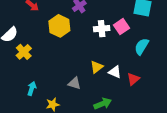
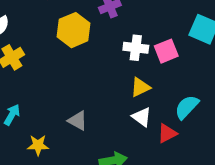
cyan semicircle: (142, 47) -> (187, 107), moved
yellow triangle: (97, 67) -> (140, 87), moved

